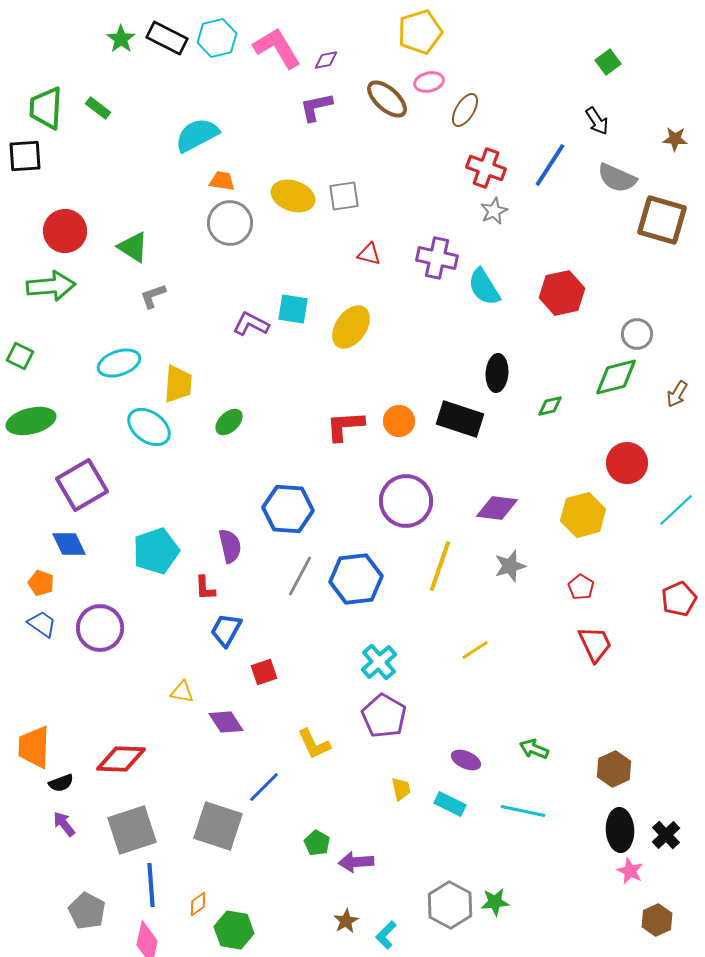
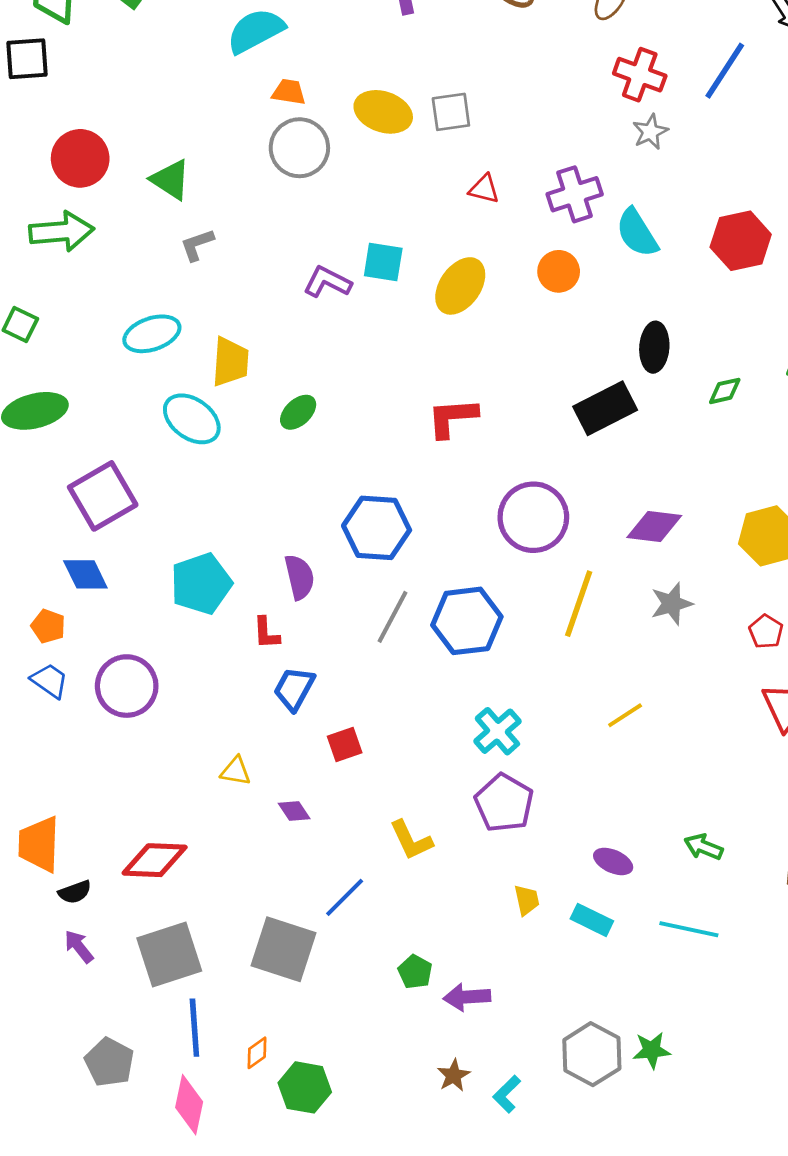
purple cross: (437, 258) -> (575, 194), turned -30
black rectangle: (460, 419) -> (605, 408), turned -45
orange circle: (399, 421) -> (559, 271), moved
purple diamond: (226, 722) -> (294, 811), size x0.7

